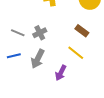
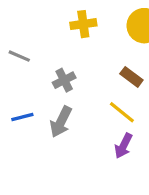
gray line: (18, 33) -> (19, 56), moved
purple arrow: (61, 73) -> (123, 146), moved

